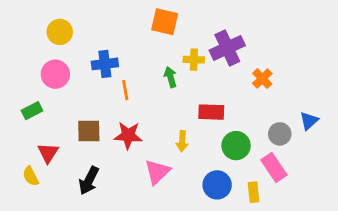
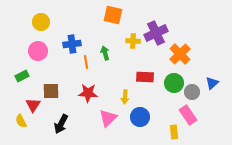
green arrow: (170, 77) -> (105, 53), moved
orange cross: (262, 79) -> (180, 54), size x1.5
brown square: (89, 131) -> (51, 91), moved
green circle: (236, 146) -> (174, 83), moved
blue circle: (217, 185) -> (140, 117), moved

